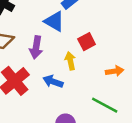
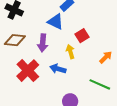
orange arrow: (115, 71) -> (106, 57), turned -32

